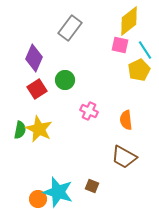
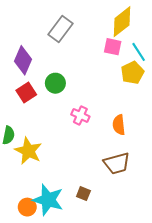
yellow star: (39, 129) -> (28, 151), moved
brown trapezoid: (124, 157) -> (117, 163), turned -44

